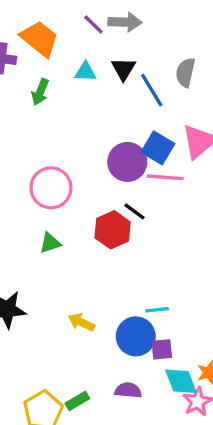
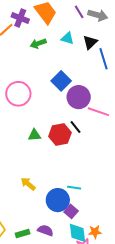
green arrow: (40, 92) -> (38, 43), turned 35
blue square: (158, 148) -> (61, 81), moved
pink circle: (51, 188) -> (18, 94), moved
green triangle: (50, 243) -> (34, 135), moved
purple square: (162, 349) -> (71, 211), turned 32
green rectangle: (77, 401) -> (23, 234), moved

